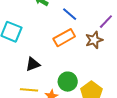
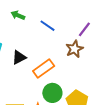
orange rectangle: (64, 38) -> (44, 69), moved
black triangle: (33, 64) -> (19, 57), moved

